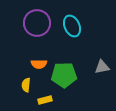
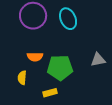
yellow rectangle: (45, 100) -> (50, 93), moved

